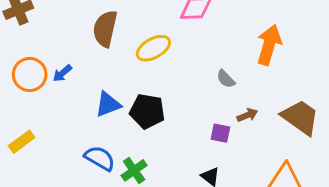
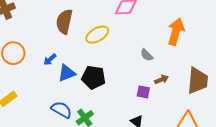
blue arrow: (62, 73) -> (50, 59), moved
brown trapezoid: (300, 117) -> (198, 81), turned 60

